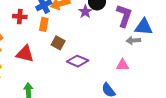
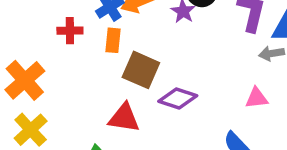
brown square: (58, 43) -> (141, 70), size x1.5
red triangle: (25, 54) -> (124, 118), moved

